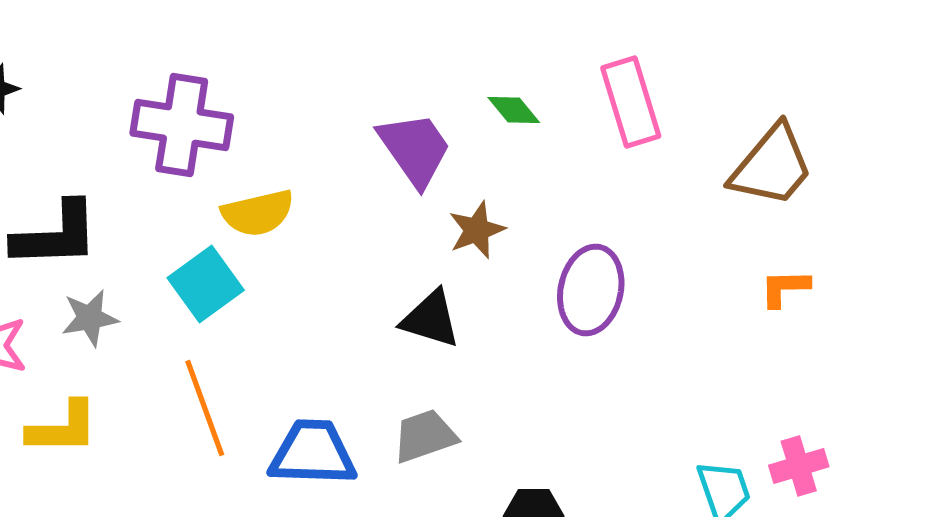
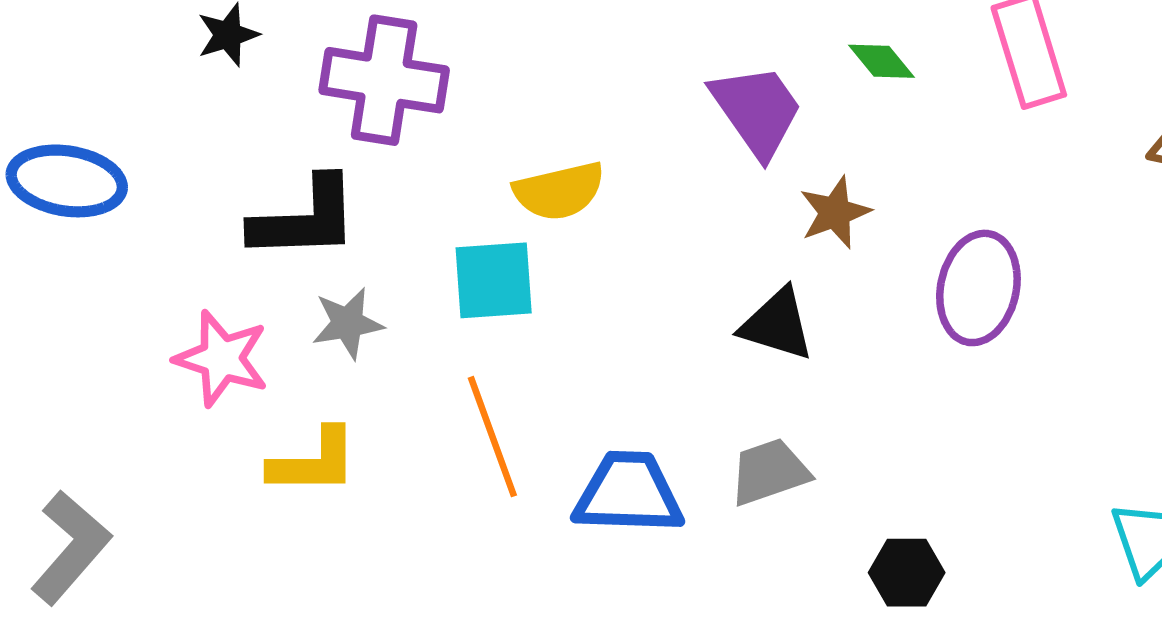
purple cross: (182, 125) -> (384, 80), moved
cyan square: (206, 284) -> (494, 280), turned 32

